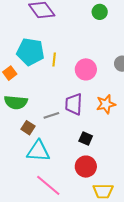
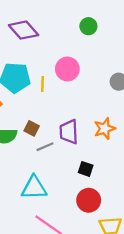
pink circle: (86, 69) -> (67, 69), moved
brown square: (28, 128) -> (32, 128), moved

